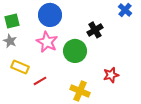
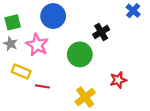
pink star: (47, 42) -> (37, 45), moved
red line: (40, 81) -> (42, 86), turned 40
yellow cross: (80, 91) -> (85, 97), turned 30

